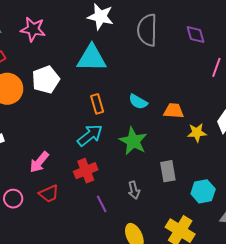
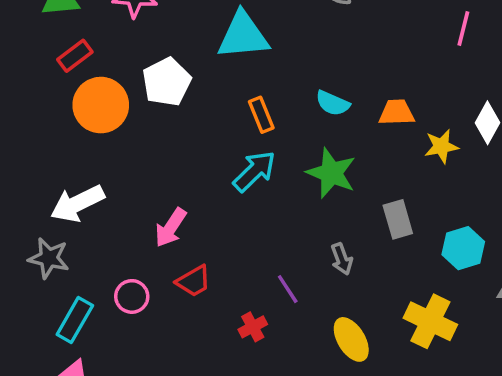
red cross: (86, 171) -> (253, 327), moved, size x0.7

